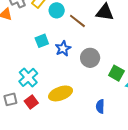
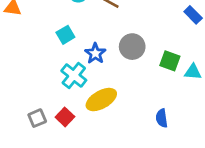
blue star: (63, 48) -> (95, 53), moved
cyan cross: (28, 77) -> (74, 76), moved
blue semicircle: (100, 106) -> (162, 118), moved

